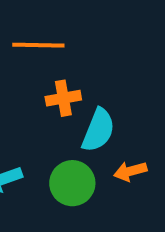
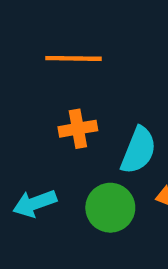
orange cross: (63, 98) -> (78, 129), moved

